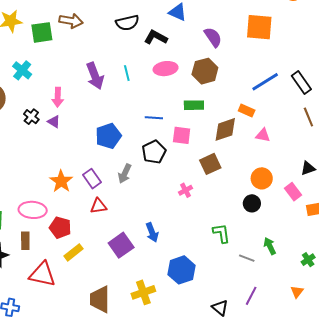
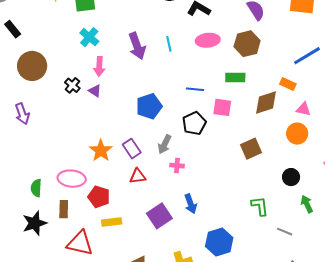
cyan cross: (22, 70) -> (89, 37), moved
brown square: (210, 164) -> (251, 149), moved
orange circle: (262, 178) -> (297, 134), moved
pink cross: (185, 190) -> (177, 166), moved, turned 32
green arrow: (270, 246) -> (307, 204), moved
yellow rectangle: (74, 252) -> (112, 222), turned 30

